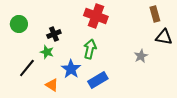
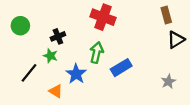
black triangle: (164, 37) -> (176, 40), turned -42
gray star: (141, 56) -> (168, 81), moved
blue rectangle: (98, 80) -> (121, 68), moved

